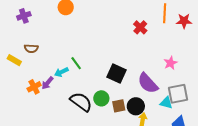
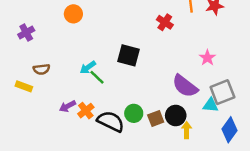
cyan arrow: (61, 72) -> (88, 67), moved
black square: (116, 74) -> (128, 55), moved
purple arrow: (47, 83) -> (67, 106), turned 32
orange cross: (34, 87) -> (86, 111), moved

